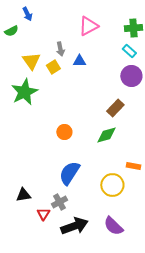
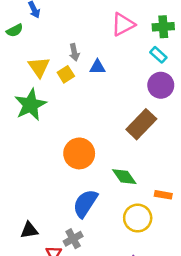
pink triangle: (88, 26) -> (123, 24), moved
brown rectangle: (115, 108) -> (141, 124), size x1.4
orange circle: (64, 132) -> (79, 153), size x1.6
green diamond: (106, 135) -> (124, 177), moved, turned 70

